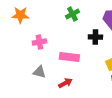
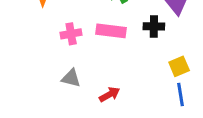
pink rectangle: (69, 57) -> (111, 31), moved

